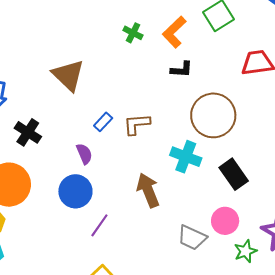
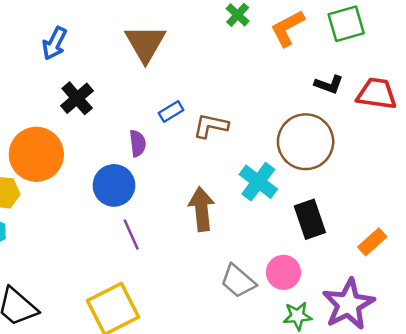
black L-shape: (182, 69) -> (329, 84), moved
purple line: (99, 225) -> (131, 235), turned -75

